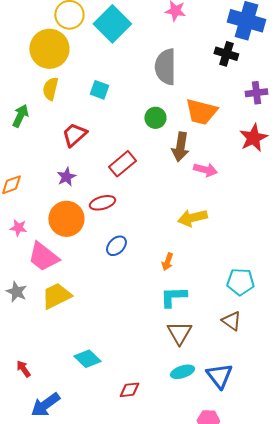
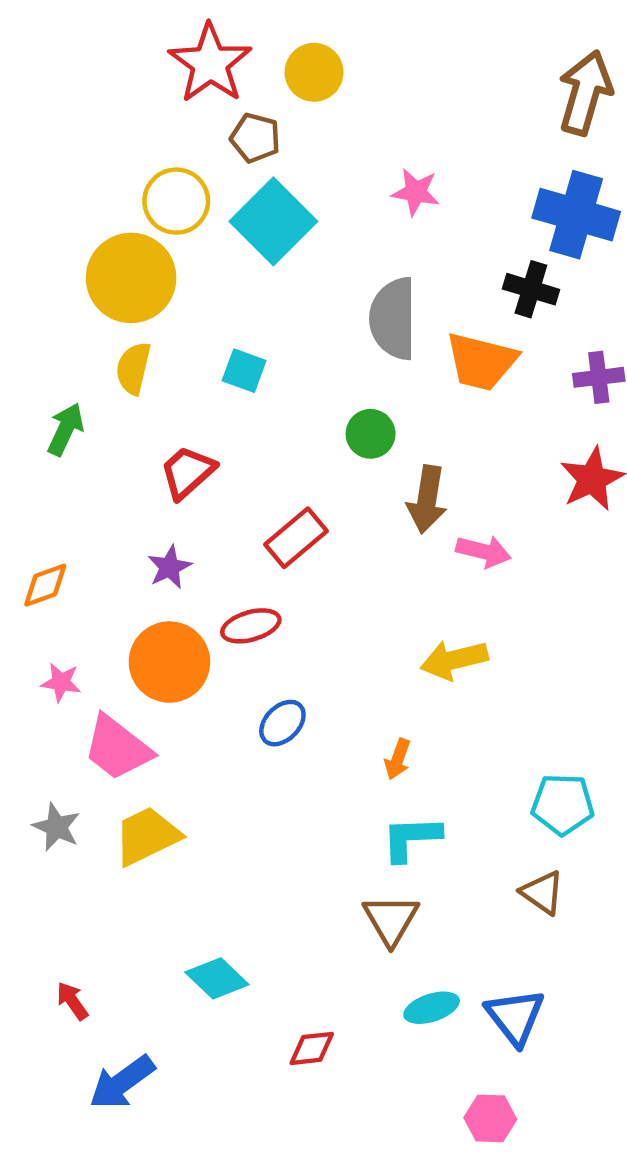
orange trapezoid: (201, 112) -> (481, 362), moved
brown triangle: (179, 333) -> (391, 920), moved

